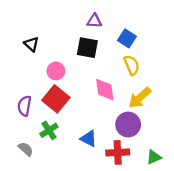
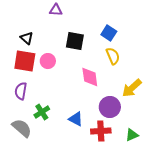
purple triangle: (94, 21) -> (56, 10), moved
yellow arrow: (140, 98) -> (132, 88), moved
red square: (56, 99) -> (25, 61), moved, turned -30
gray semicircle: (26, 149) -> (22, 128), size x1.5

